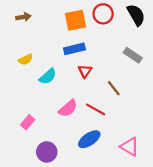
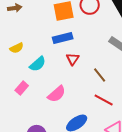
red line: (96, 109) -> (104, 100), moved
pink rectangle: (28, 122) -> (22, 88), moved

